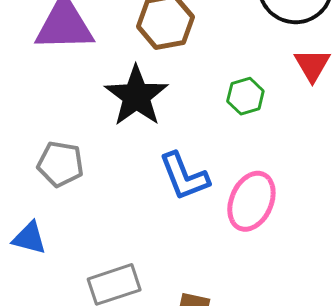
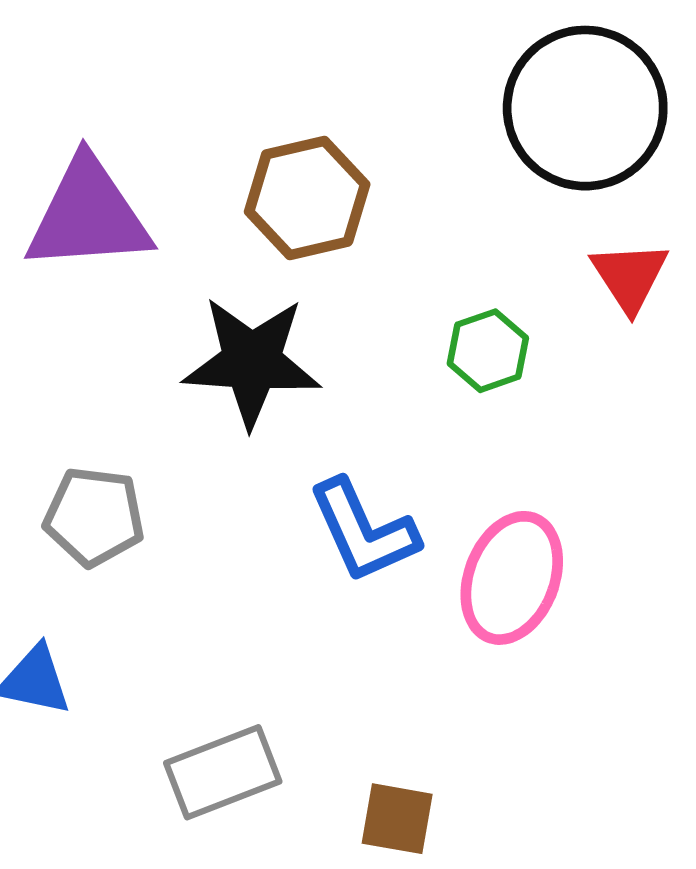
black star: (136, 96) -> (252, 362), turned -30

